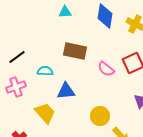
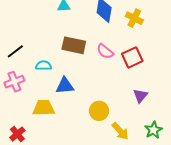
pink semicircle: (106, 69) -> (105, 51), moved
yellow trapezoid: (45, 113) -> (44, 108), turned -50

